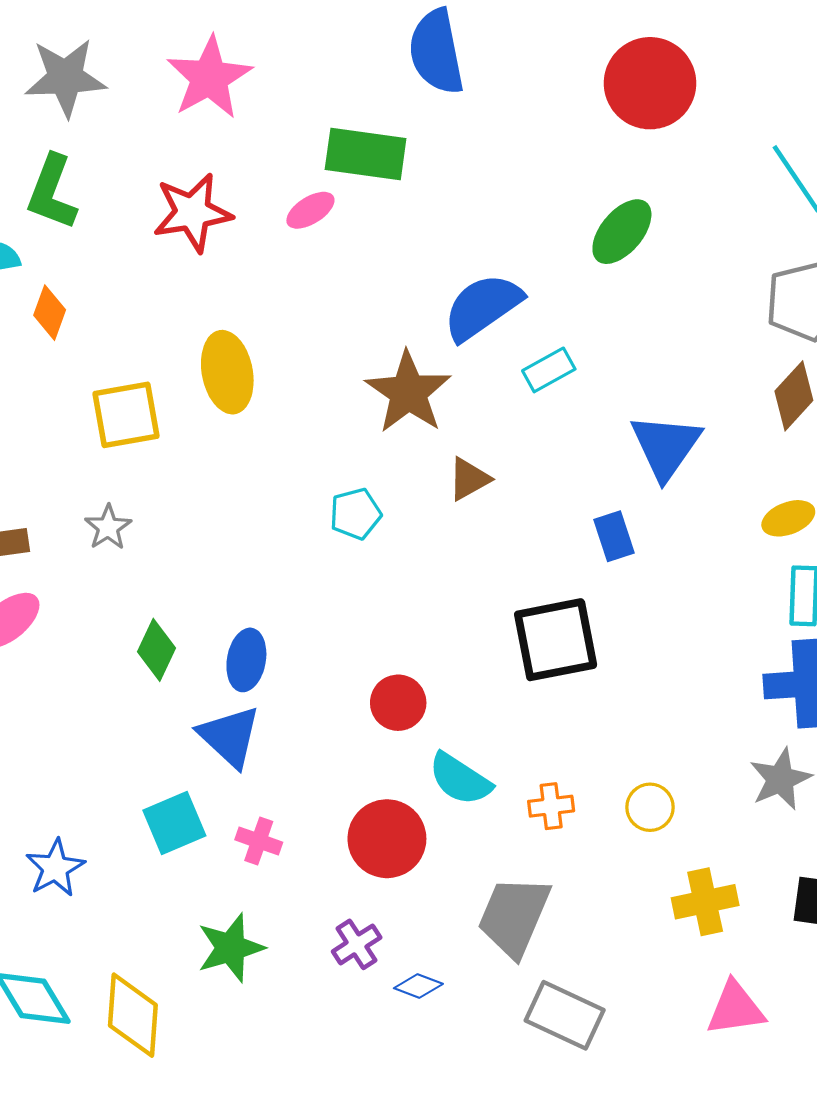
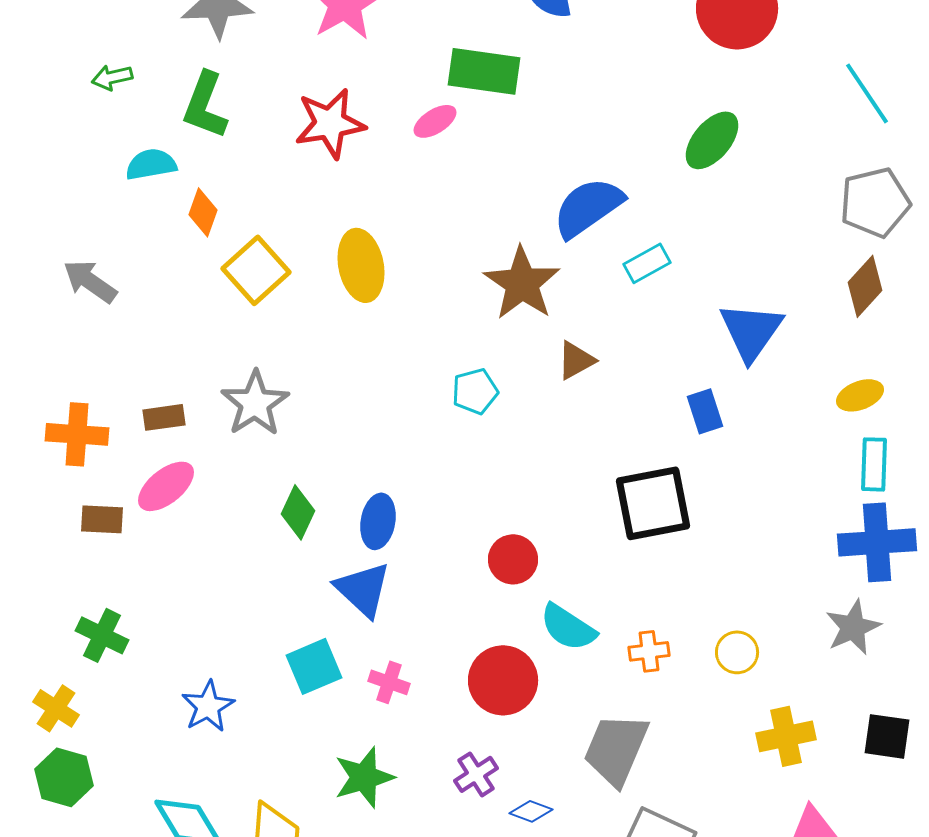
yellow square: (126, 415) -> (256, 270), moved, turned -32
gray star: (108, 527) -> (255, 403), size x1.6

